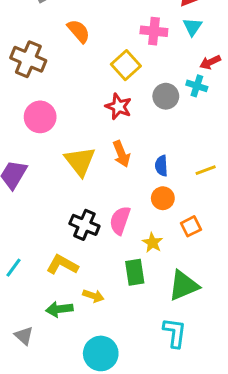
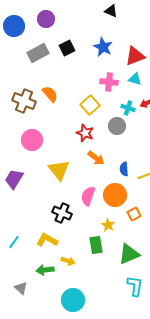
cyan triangle: (192, 27) -> (135, 79), turned -48
orange semicircle: (79, 31) -> (50, 94), moved
cyan cross: (197, 86) -> (128, 108), moved
orange arrow: (121, 154) -> (96, 158), moved, turned -30
blue semicircle: (161, 166) -> (124, 169), moved
orange circle: (163, 198) -> (115, 195), size x1.5
pink semicircle: (120, 220) -> (88, 196), moved
cyan L-shape: (175, 333) -> (135, 286), moved

